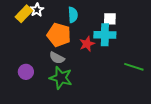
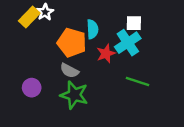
cyan semicircle: (73, 15) -> (92, 29), moved
cyan cross: (105, 35) -> (128, 43), turned -35
green line: (134, 67) -> (138, 82), moved

